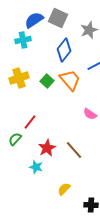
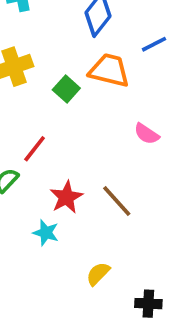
orange trapezoid: (70, 80) -> (109, 70), turned -35
green square: (47, 81) -> (66, 89), moved

